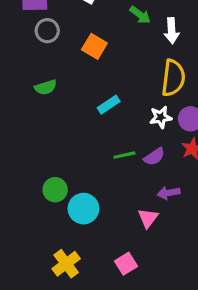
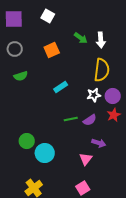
green arrow: (140, 15) -> (81, 38), moved
gray circle: (47, 31) -> (15, 49), moved
orange square: (94, 46) -> (52, 50), turned 35
purple arrow: (168, 193) -> (99, 143), turned -152
pink square: (126, 264) -> (83, 188), moved

